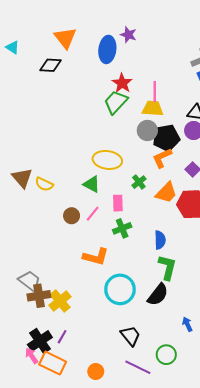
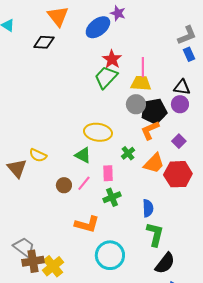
blue ellipse: (107, 49) -> (98, 27), turned 45
brown triangle: (22, 178) -> (17, 168), moved
black semicircle: (158, 295) -> (165, 263), moved

